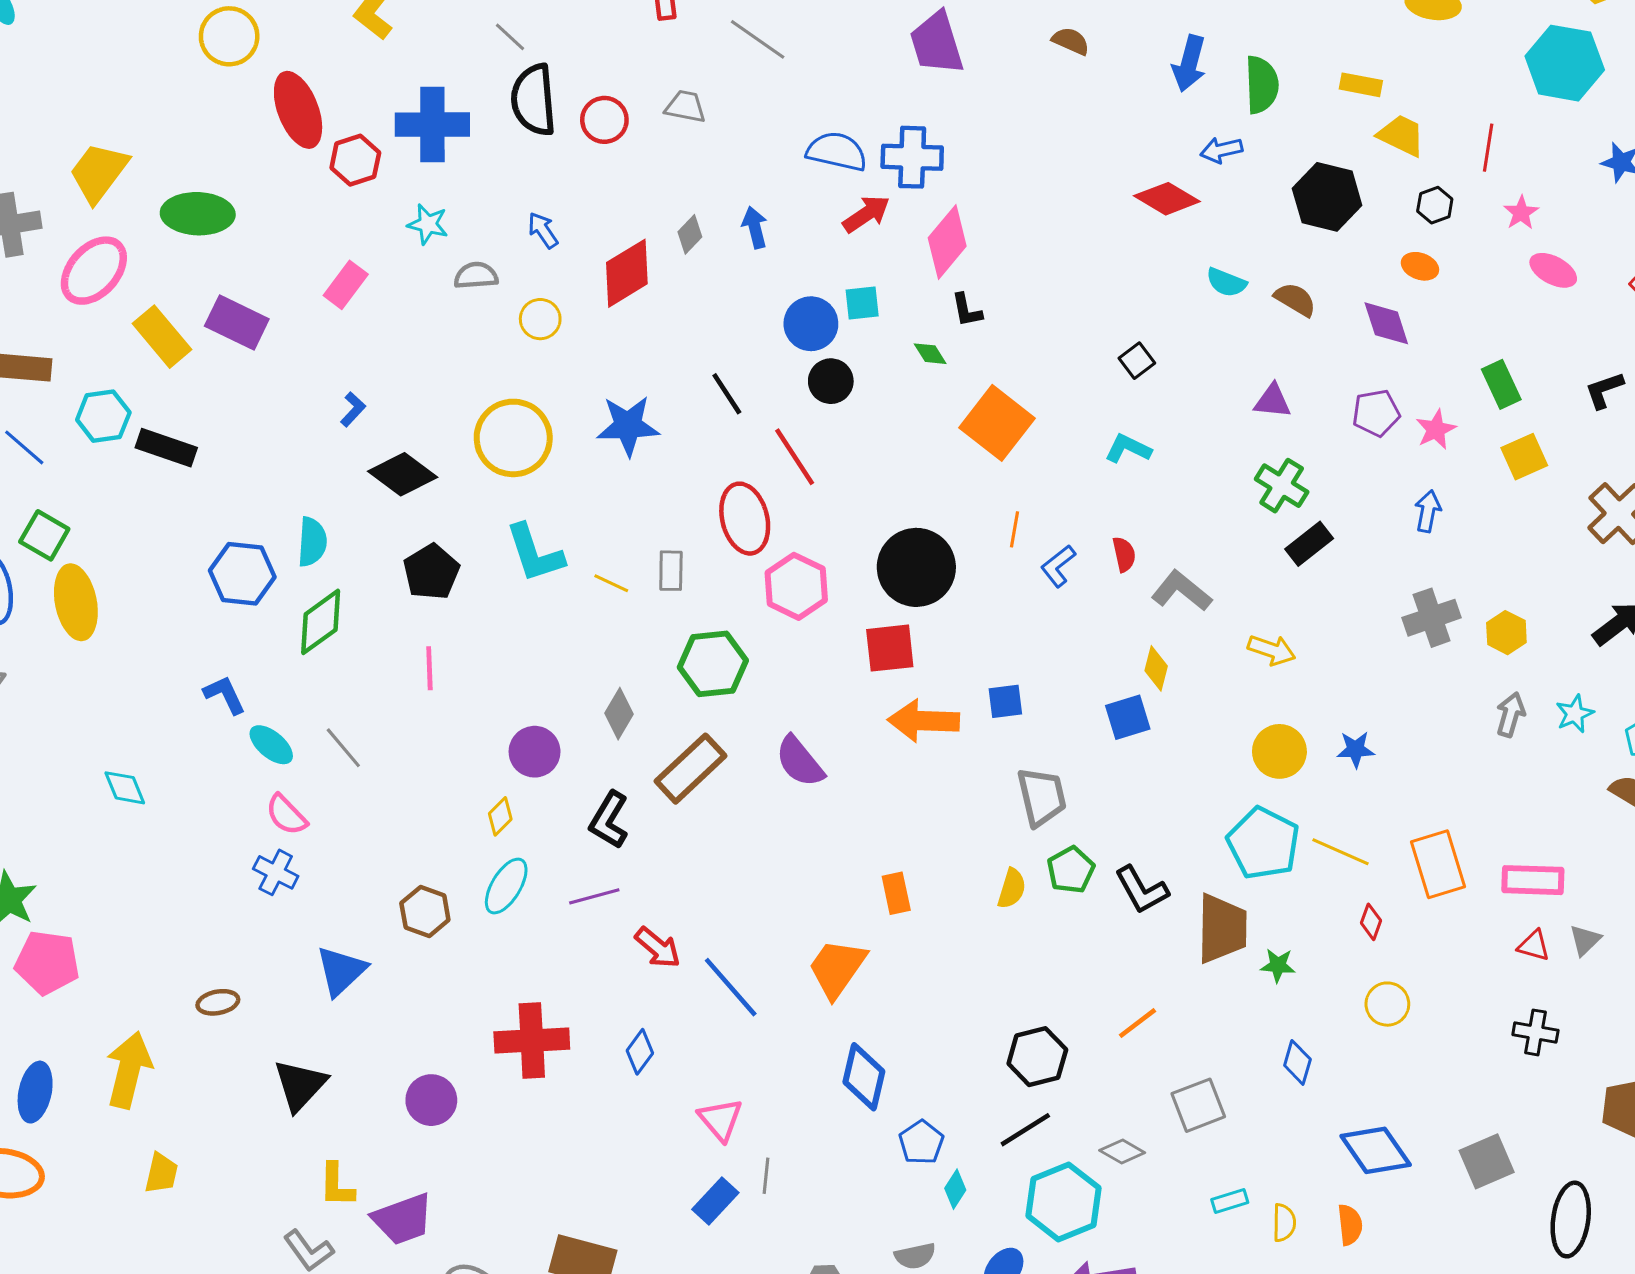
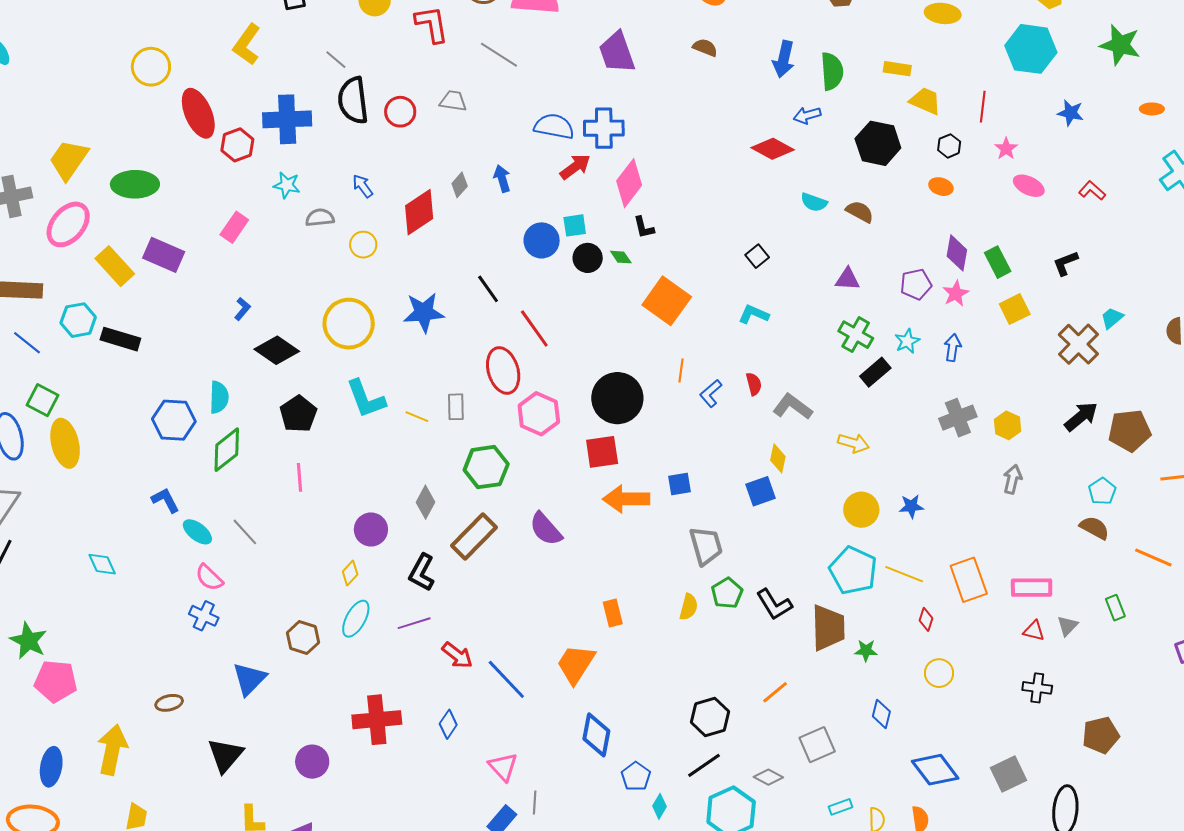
purple diamond: (1386, 323) -> (957, 253), moved, turned 30
black circle: (831, 381) -> (588, 258), moved
cyan star: (1575, 714) -> (907, 341), moved

